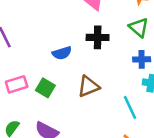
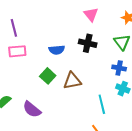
pink rectangle: (17, 84) -> (17, 51), moved
green square: (45, 88) -> (48, 76), moved

